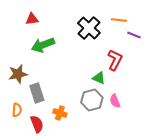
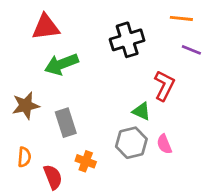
red triangle: (32, 19) -> (46, 27), size x1.5
orange line: (119, 20) -> (181, 18), moved
black cross: (89, 28) -> (127, 40), turned 30
gray rectangle: (37, 93) -> (66, 123), moved

